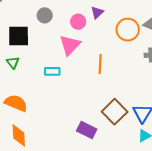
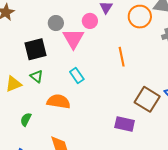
pink triangle: (70, 45) -> (73, 39), moved
cyan rectangle: (52, 71) -> (77, 75), turned 70
orange semicircle: (16, 103) -> (58, 101), moved

